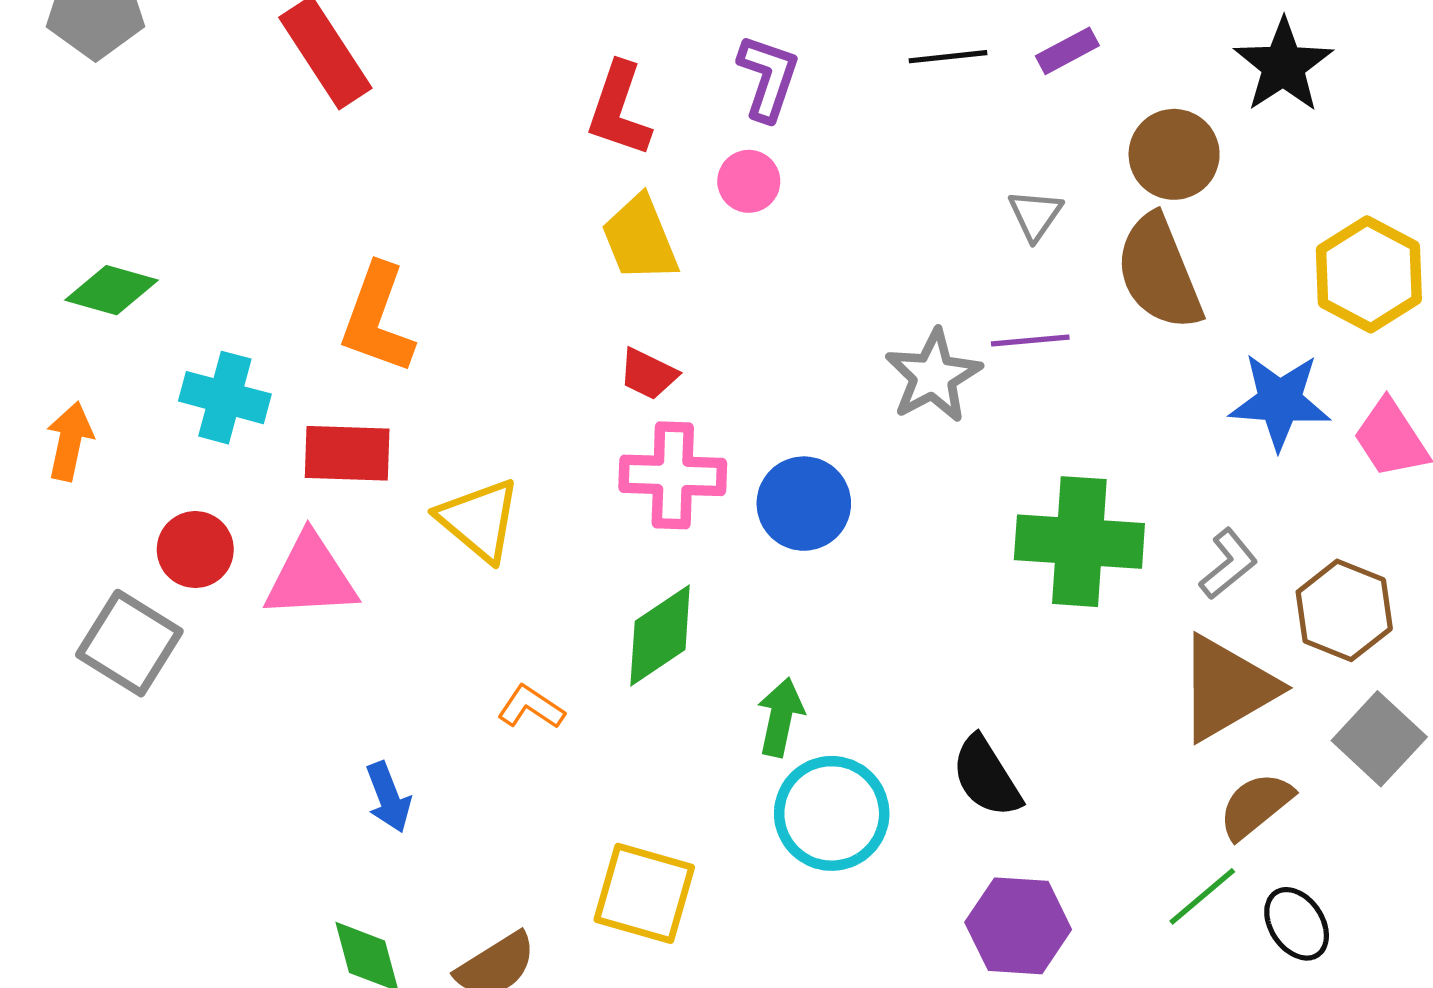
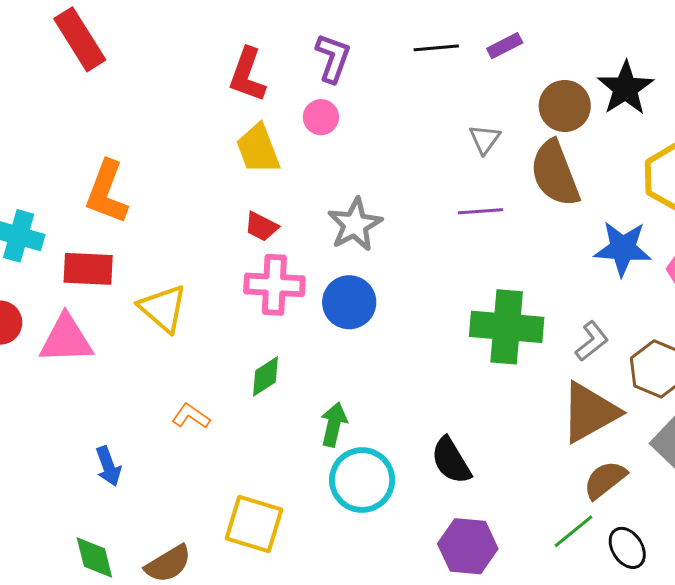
black star: (1283, 66) -> (625, 88), moved
gray star: (933, 376) -> (355, 224), moved
green diamond: (660, 635) -> (266, 376), size x0.7

